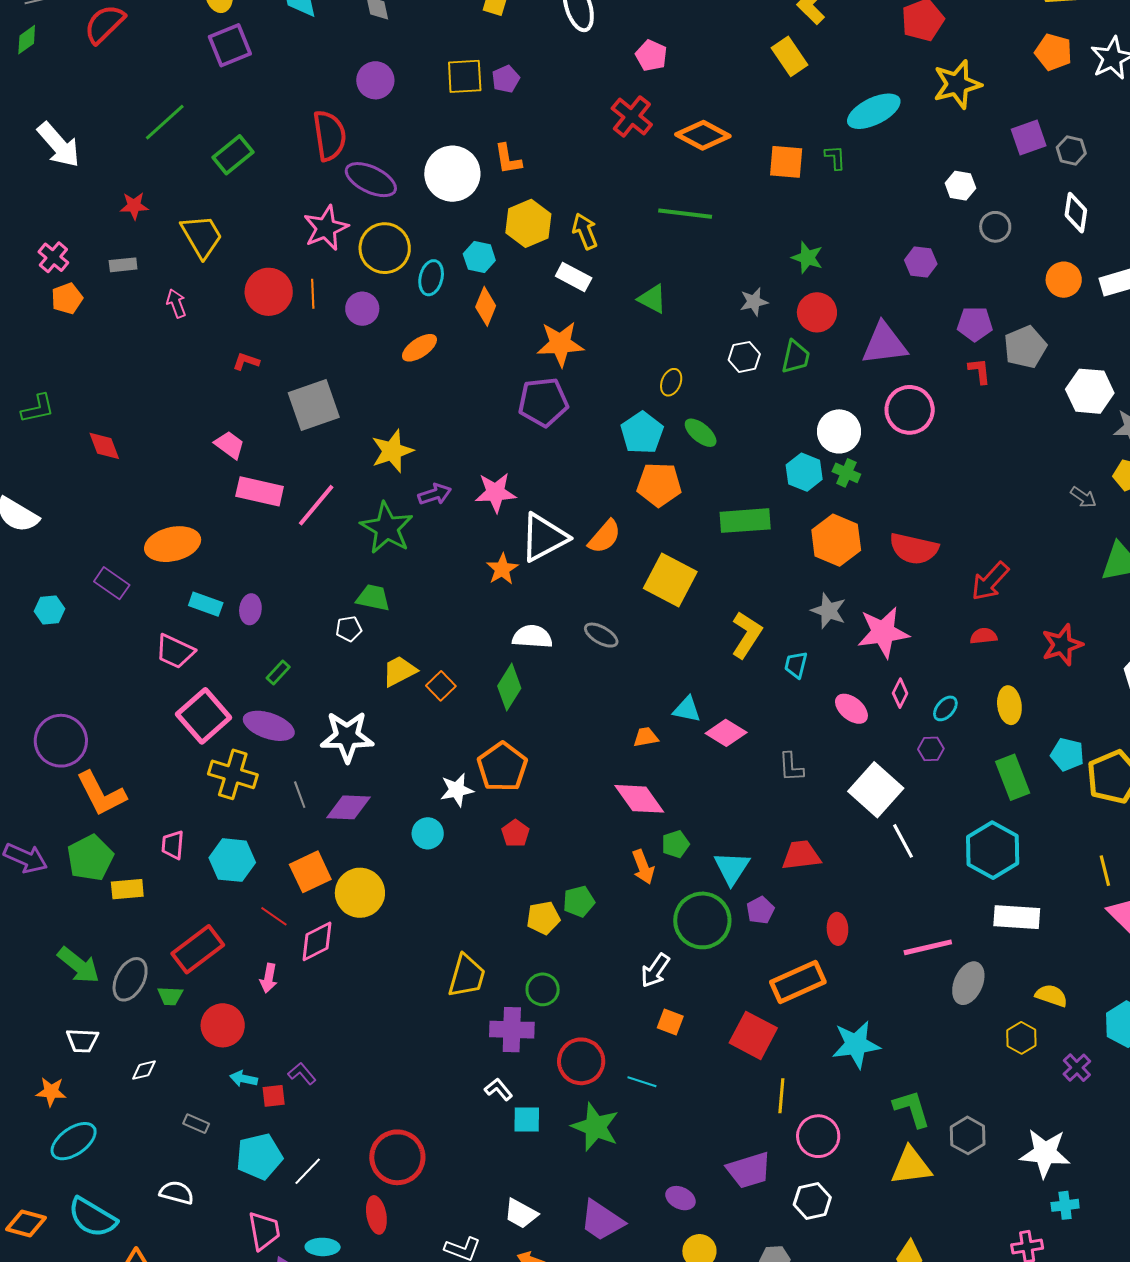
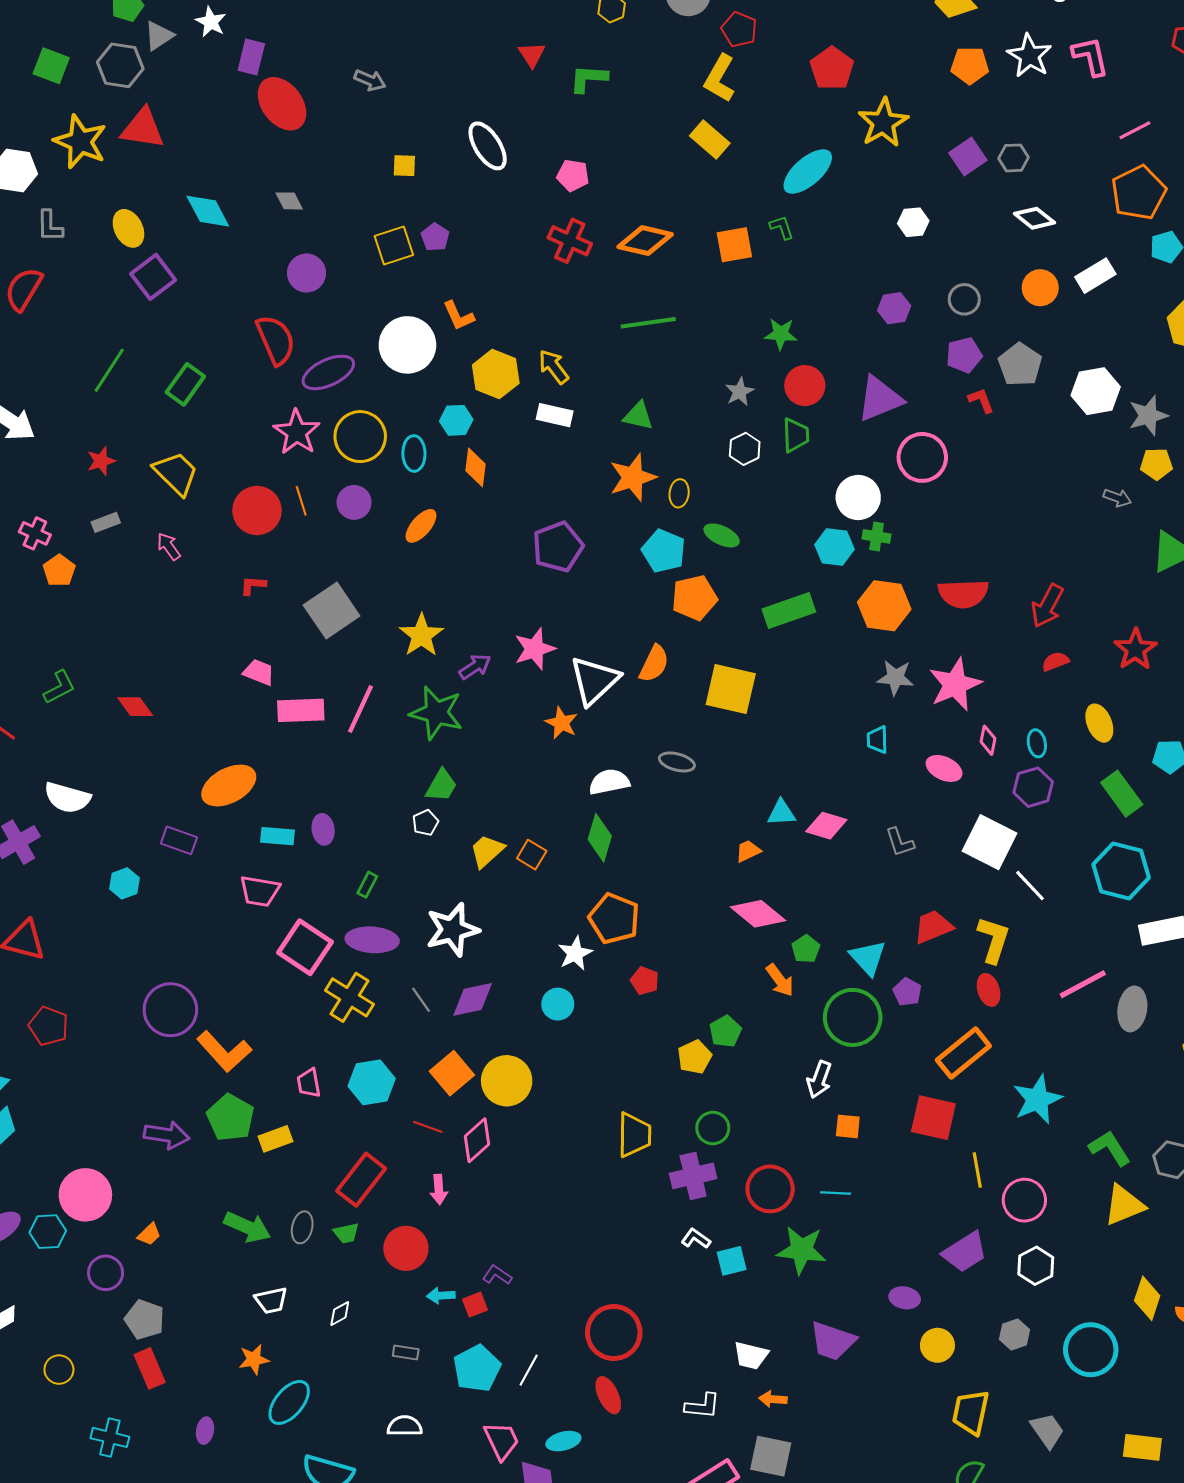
purple ellipse: (371, 180) -> (328, 372), turned -36
white diamond: (1076, 213) -> (1035, 218), turned -45
gray circle: (995, 227) -> (964, 299), moved
orange star: (560, 344) -> (633, 477), moved
green trapezoid: (373, 598) -> (441, 786), turned 123
yellow L-shape: (747, 635) -> (994, 940), moved
cyan ellipse: (945, 708) -> (1037, 743), turned -36
purple hexagon: (931, 749) -> (1033, 787), size x1.5
yellow cross: (233, 774) -> (349, 997), turned 30
gray ellipse: (130, 979) -> (302, 1227), size x0.7

